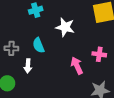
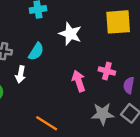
cyan semicircle: (39, 45) -> (36, 51), turned -133

